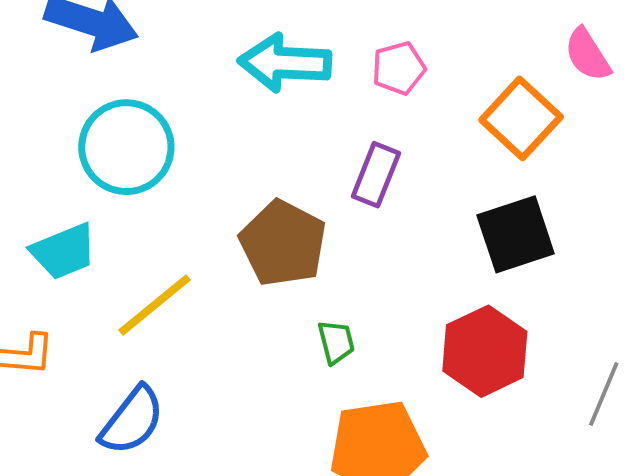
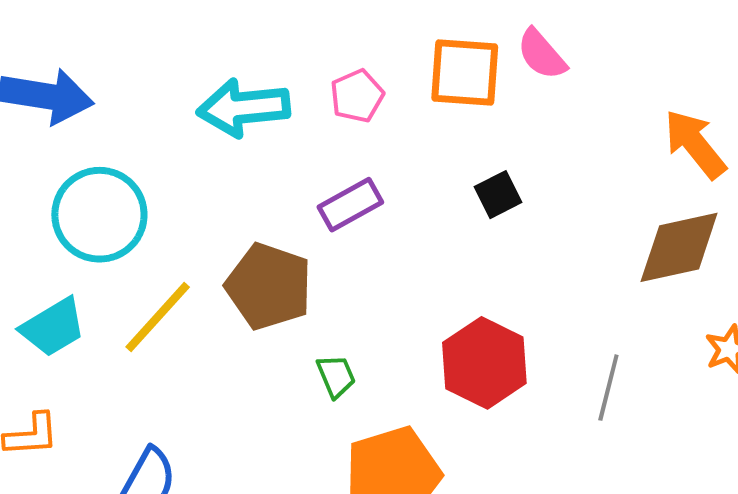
orange square: (521, 118) -> (465, 73), moved, turned -30
purple rectangle: (376, 175) -> (350, 205), turned 48
black square: (516, 234) -> (498, 195), moved, size x0.6
yellow line: (155, 305) -> (158, 317), moved

